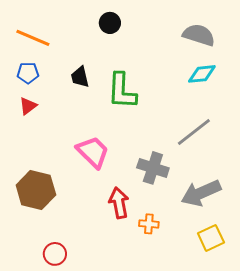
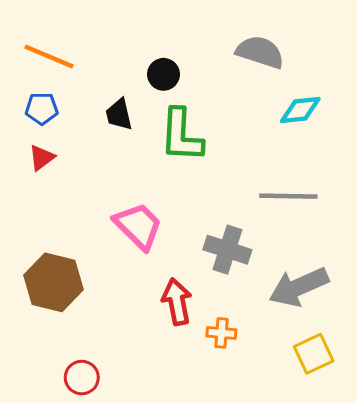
black circle: (110, 23) -> (164, 74), moved
gray semicircle: (199, 35) -> (260, 52), moved
gray line: (194, 132) -> (288, 196), turned 39

